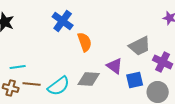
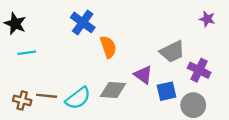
cyan line: (18, 67) -> (27, 53), moved

